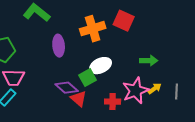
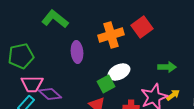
red square: (124, 21) -> (142, 27), turned 30
purple diamond: (67, 88) -> (50, 94), moved

